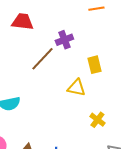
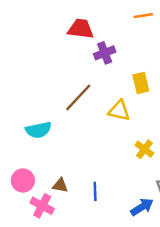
red trapezoid: (22, 22) -> (81, 29), moved
brown line: (42, 59) -> (78, 97), moved

